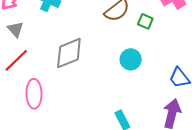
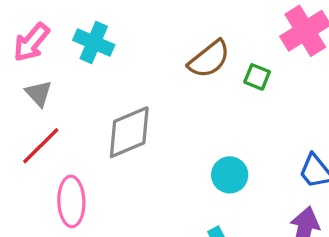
cyan circle: (131, 59) -> (230, 175), moved

